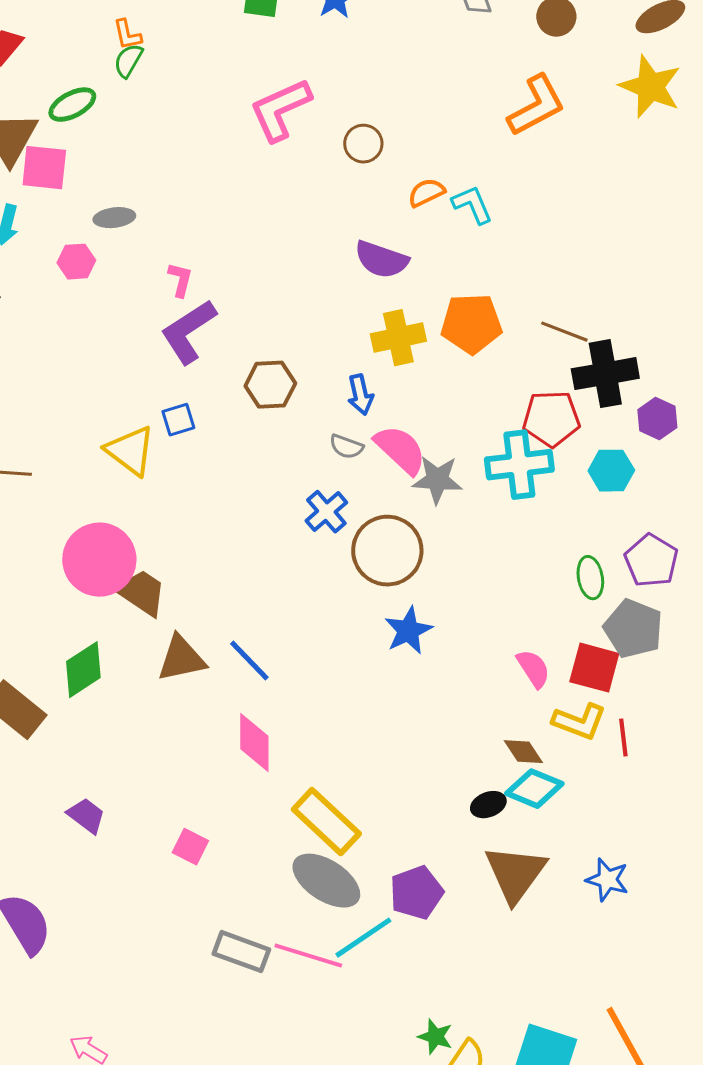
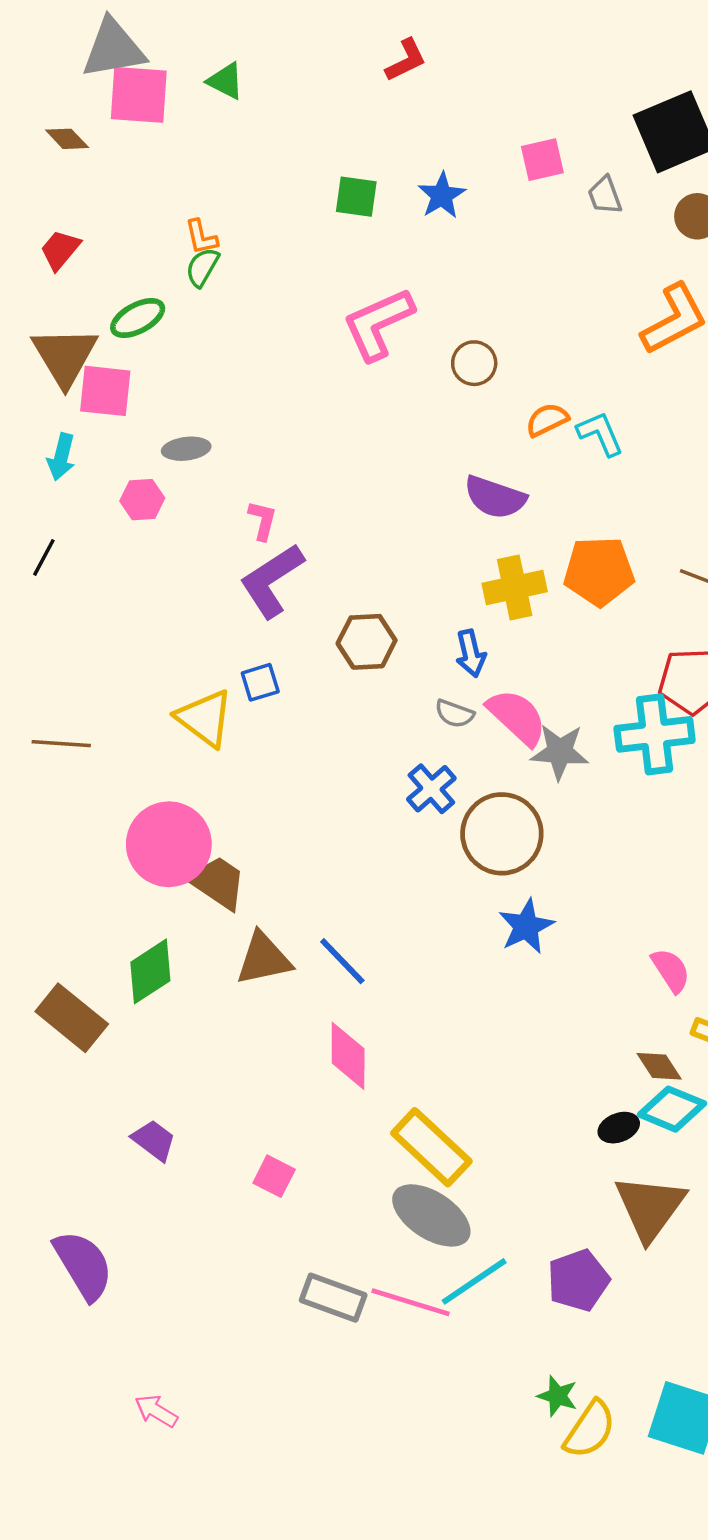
purple pentagon: (416, 893) -> (578, 1280), moved

